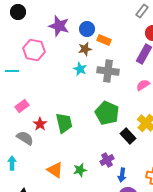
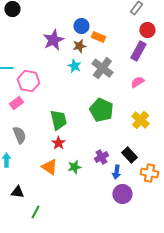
purple star: (59, 26) -> (53, 40), moved, turned 30
pink hexagon: (34, 50) -> (28, 81), moved
gray cross: (108, 71) -> (102, 68), turned 30
red star: (40, 124) -> (58, 143), moved
black rectangle: (128, 136) -> (129, 155), moved
gray semicircle: (25, 138) -> (19, 135), turned 36

